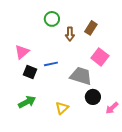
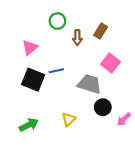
pink triangle: (22, 52) -> (30, 48), moved
black square: (30, 72) -> (33, 80), size x1.5
green arrow: (27, 102) -> (29, 125), moved

